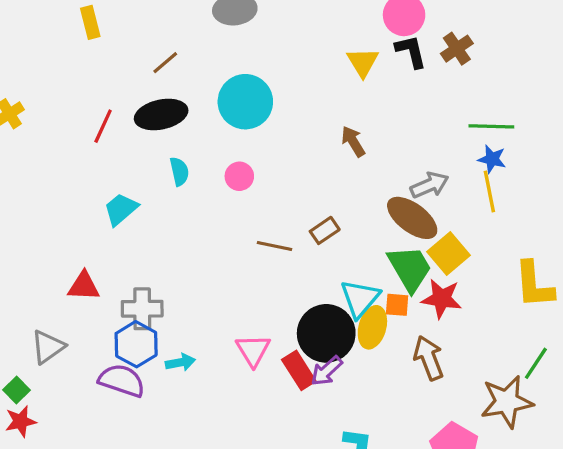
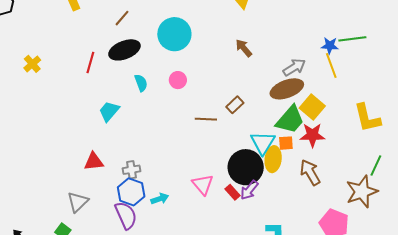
green line: (491, 126) -> (352, 39), moved
brown ellipse: (412, 218) -> (287, 89), turned -48
green trapezoid: (410, 268) -> (290, 120), turned 80
gray cross: (142, 309) -> (131, 170), size x0.7
red rectangle: (299, 370) -> (232, 192), size x0.7
purple semicircle: (122, 381) -> (126, 215), turned 56

